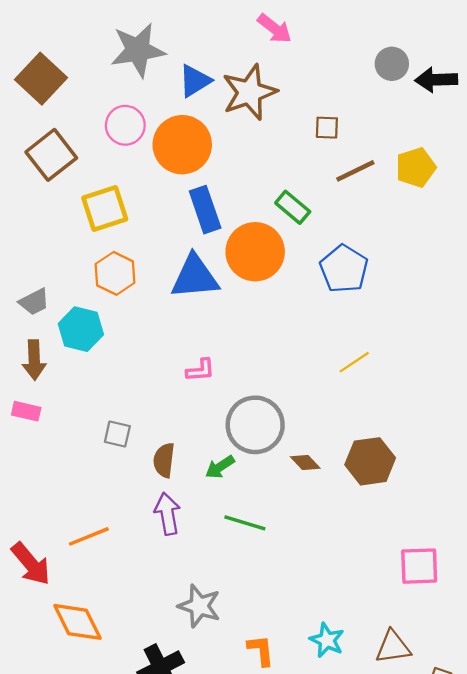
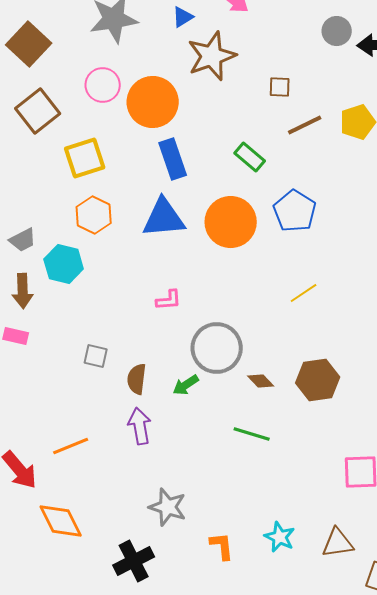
blue triangle: (195, 81) -> (183, 17), moved, size x0.7
orange circle: (255, 252) -> (231, 222), moved
green line: (245, 523) -> (252, 434), moved

